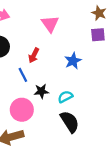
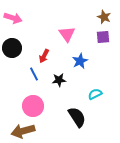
pink triangle: (50, 24) -> (67, 34), moved
black star: (41, 91) -> (59, 80), moved
cyan semicircle: (65, 97) -> (95, 94), moved

